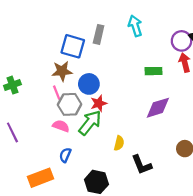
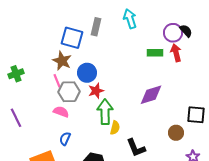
brown star: (62, 71) -> (62, 61), turned 30
green rectangle: (154, 71) -> (155, 53), moved
green arrow: (90, 123) -> (105, 112), moved, turned -40

